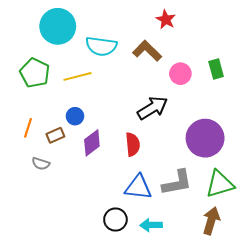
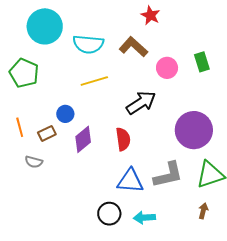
yellow line: (77, 76) -> (94, 81), moved
orange line: (28, 128) -> (20, 127), turned -30
brown arrow: (211, 221) -> (203, 211), size x0.6

